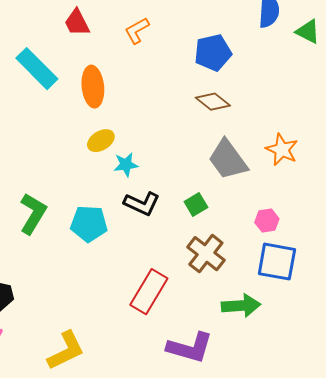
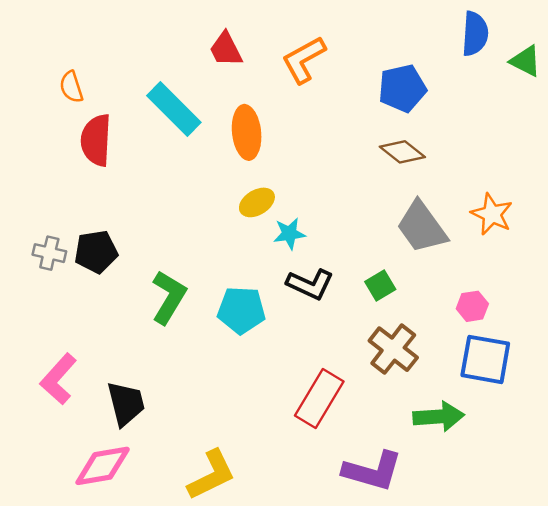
orange L-shape: (137, 31) -> (304, 60), size x1.4

